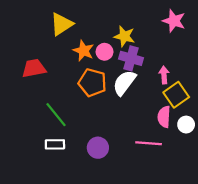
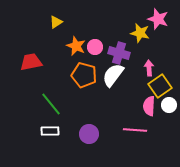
yellow triangle: (62, 24) -> (56, 22), size x0.6
yellow star: (124, 36) -> (140, 33), moved
white circle: (186, 125) -> (169, 105), moved

